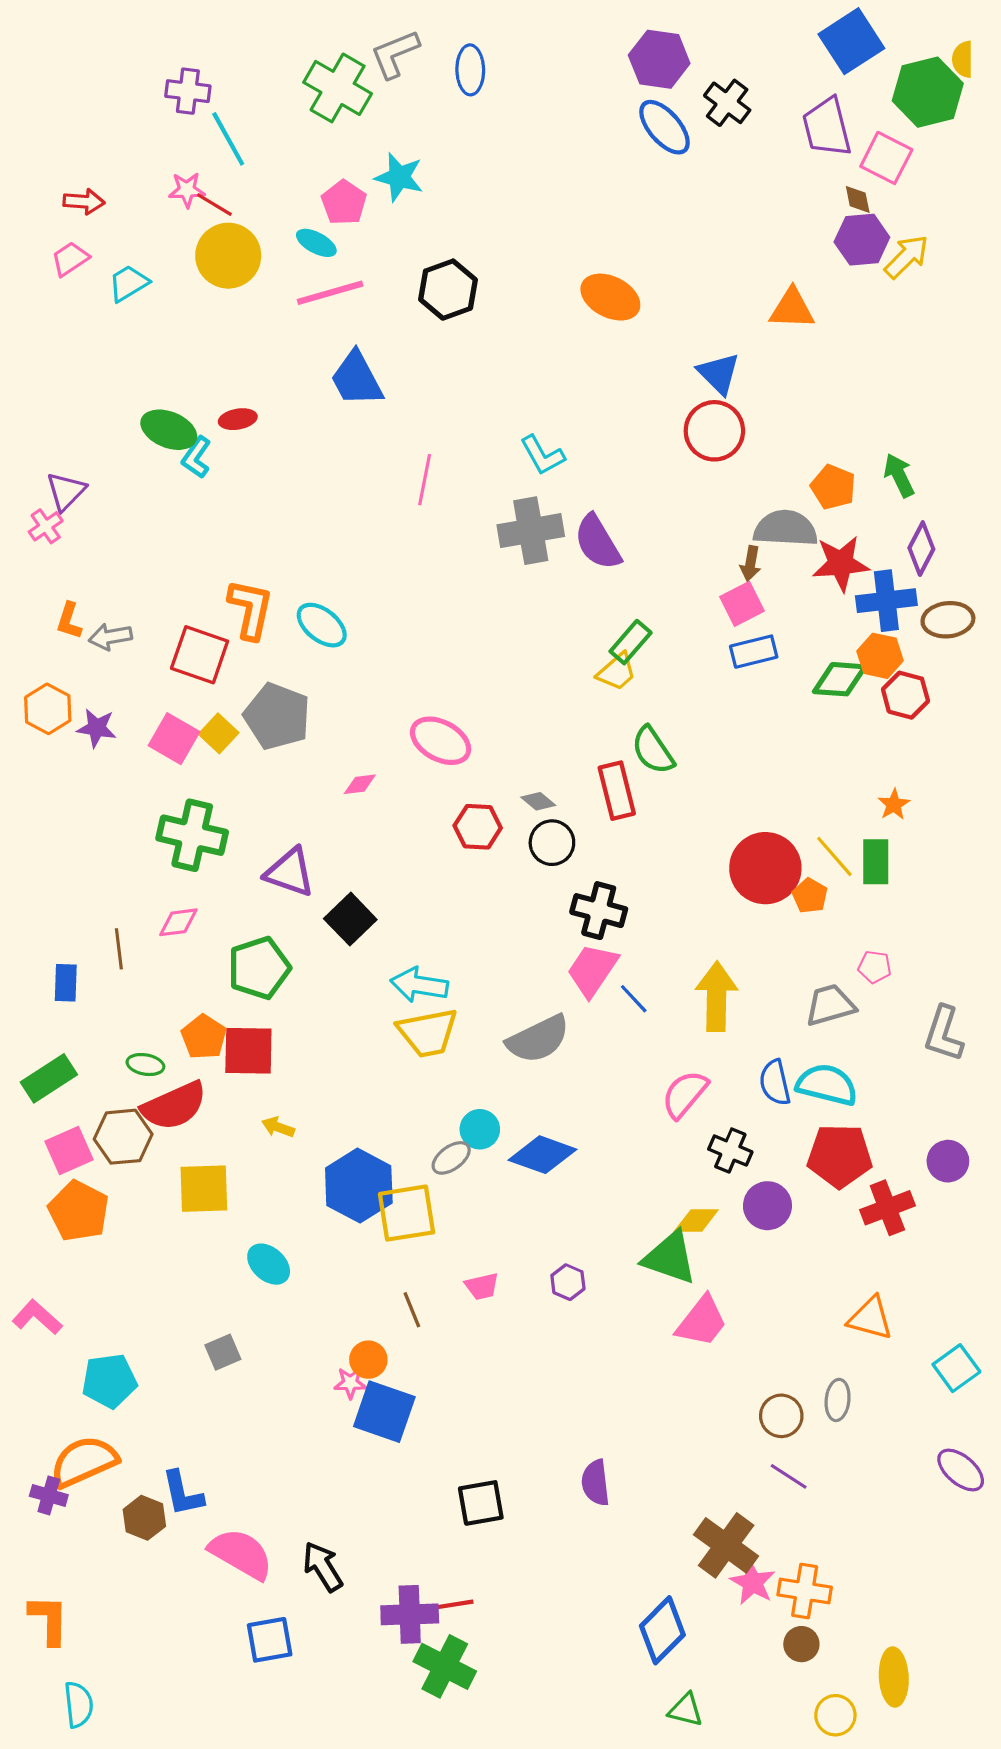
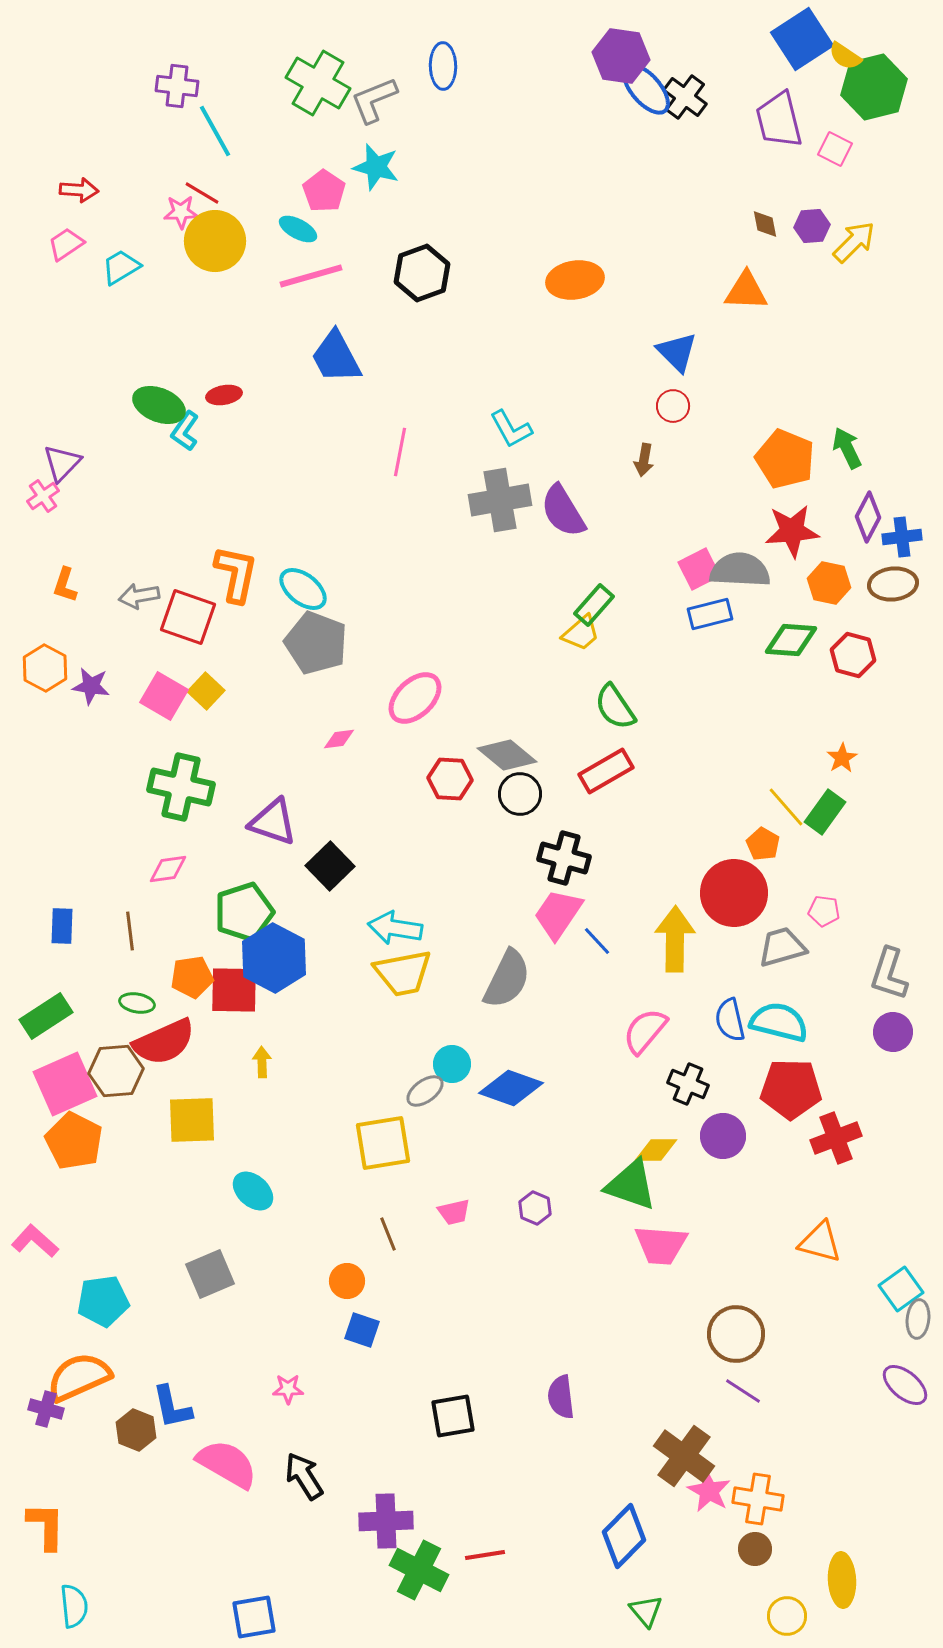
gray L-shape: (395, 54) -> (374, 100), moved
yellow semicircle: (963, 59) -> (845, 56), moved, turned -56
blue ellipse: (665, 127) -> (646, 89), moved
pink square: (886, 158) -> (835, 149), size x0.7
pink star: (187, 190) -> (181, 212), moved
brown diamond: (858, 199) -> (765, 224), moved
purple hexagon: (862, 240) -> (812, 226), size x0.7
orange ellipse: (610, 297) -> (575, 280), turned -36
red circle: (714, 431) -> (673, 406), size x0.6
orange pentagon: (833, 487) -> (785, 459), size x1.4
gray semicircle: (786, 528) -> (740, 570), moved
brown arrow: (750, 563) -> (644, 460), moved
blue cross: (886, 601) -> (902, 537), moved, size x0.7
gray arrow: (110, 637) -> (139, 596), moved
orange hexagon: (880, 656) -> (829, 583), moved
gray pentagon: (277, 716) -> (316, 643), moved
pink ellipse: (441, 741) -> (415, 698), turned -72
red rectangle: (617, 791) -> (606, 771), moved, turned 74
gray diamond: (538, 801) -> (507, 755), size x1.8
green rectangle: (876, 862) -> (825, 812), turned 36
red circle: (765, 868) -> (734, 893), moved
brown line: (119, 949) -> (130, 931), moved
orange pentagon: (204, 1037) -> (192, 977), turned 30
gray semicircle: (538, 1039) -> (507, 979), turned -38
yellow arrow: (278, 1127) -> (262, 1062), turned 68
pink square: (69, 1150) -> (65, 1084), size x1.4
purple circle: (948, 1161) -> (893, 1032), moved
blue hexagon: (359, 1186) -> (274, 958), moved
pink trapezoid: (702, 1321) -> (661, 1245), turned 56
gray square: (223, 1352) -> (210, 1274), size x1.4
pink star: (350, 1383) -> (288, 1389), moved
gray ellipse: (838, 1400) -> (918, 1319), moved
blue square: (384, 1412) -> (362, 1330), size x0.6
brown circle: (781, 1416) -> (736, 1334), size x1.4
red line: (452, 1605) -> (485, 1555), moved
blue square: (270, 1640) -> (254, 1617), moved
green triangle: (686, 1710) -> (646, 1611), turned 36

